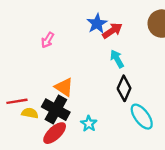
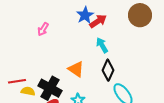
orange triangle: (64, 87) -> (76, 69), moved

